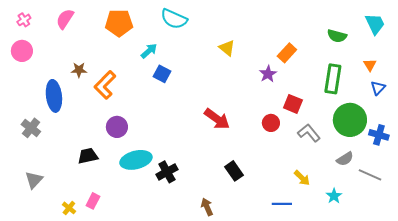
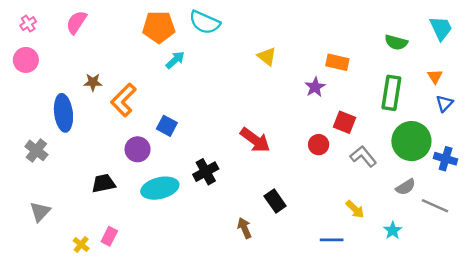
orange pentagon: (119, 23) -> (159, 27), moved
orange rectangle: (287, 53) -> (337, 62), turned 60
blue square: (162, 74) -> (167, 126), moved
black cross: (167, 172) -> (206, 172), moved
brown arrow: (207, 207) -> (245, 228), moved

